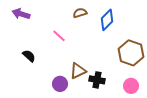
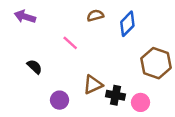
purple circle: (60, 84) -> (60, 100), moved
pink circle: (131, 86) -> (141, 102), moved

